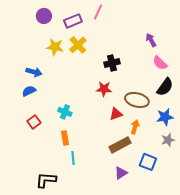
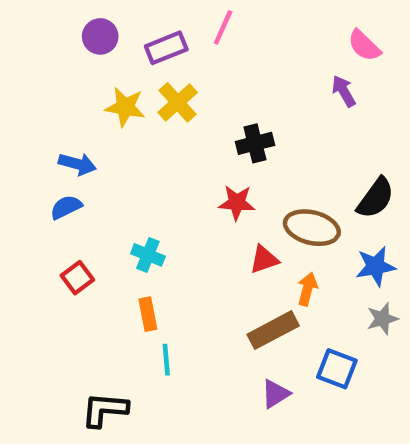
pink semicircle: (160, 63) -> (364, 46), moved

